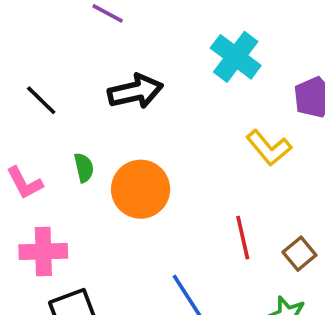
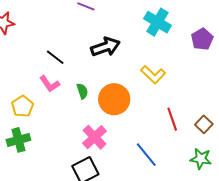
yellow L-shape: (269, 148) -> (153, 75), moved
pink L-shape: (25, 183) -> (50, 84), moved
pink cross: (43, 252) -> (94, 137), moved, turned -35

